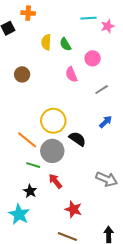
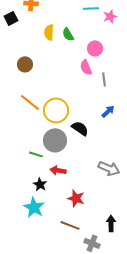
pink semicircle: (71, 74) -> (86, 67), moved
gray line: (102, 90) -> (104, 79), turned -64
orange line: (27, 140) -> (30, 102), moved
red arrow: (55, 181) -> (58, 170), turned -42
black star: (30, 191) -> (40, 184), moved
cyan star: (19, 214) -> (34, 207), moved

